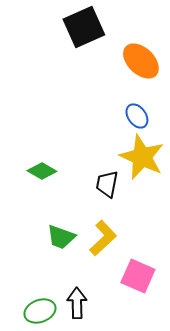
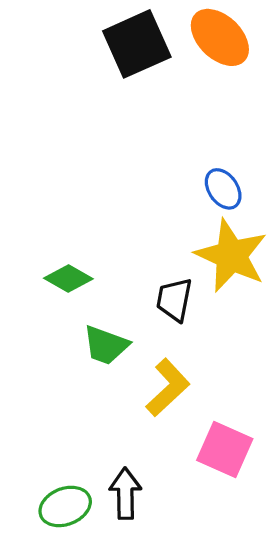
orange ellipse: (141, 61) -> (220, 37), moved
green trapezoid: (61, 237) -> (106, 345), moved

